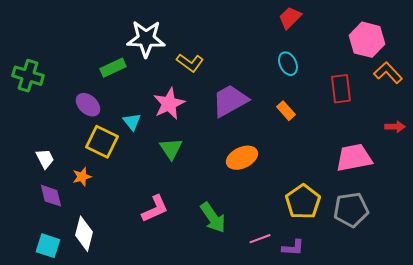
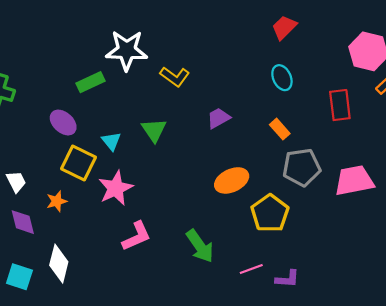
purple trapezoid: (230, 101) -> (218, 118), size x0.6
pink star: (169, 104) -> (116, 188), moved
green triangle: (171, 149) -> (154, 130), moved
yellow pentagon: (303, 202) -> (270, 213), moved
gray pentagon: (351, 210) -> (302, 167), moved

